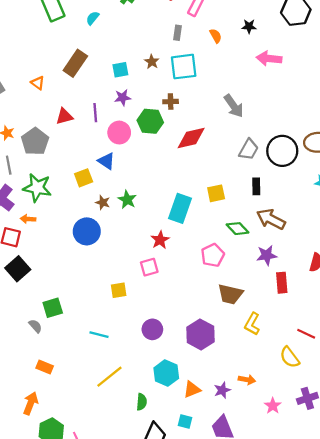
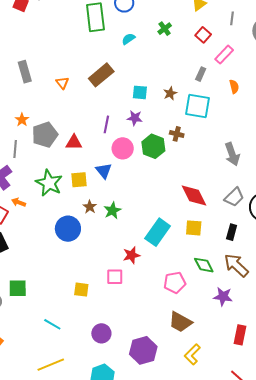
red triangle: (64, 116) -> (74, 142), moved
red diamond: (191, 138) -> (194, 196), moved, turned 60
green star: (37, 188) -> (49, 183), moved
red rectangle: (282, 283) -> (240, 335), moved

